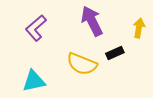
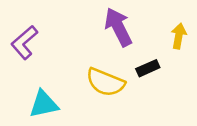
purple L-shape: (36, 28) -> (24, 42), moved

